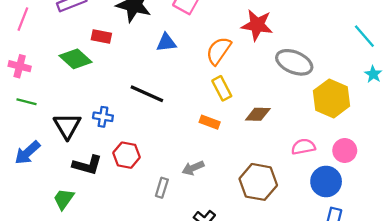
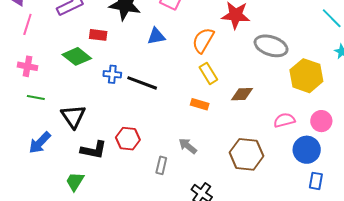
blue cross: (103, 117) -> (112, 74), moved
gray arrow: (193, 168) -> (188, 146), turned 66

